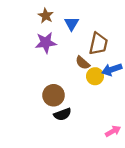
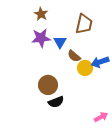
blue triangle: (71, 24) -> (60, 42), moved
brown trapezoid: (98, 44) -> (84, 24), moved

